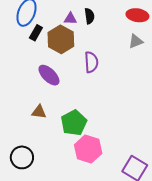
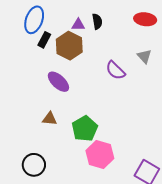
gray triangle: (136, 41) -> (144, 56), moved, turned -49
purple semicircle: (91, 62) -> (115, 70), moved, turned 140

